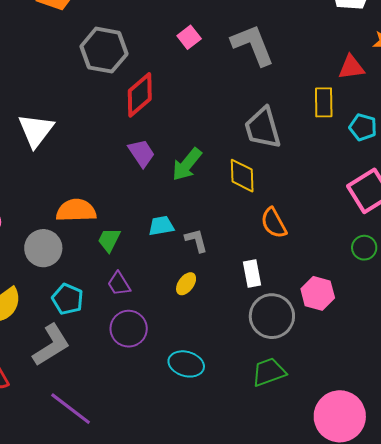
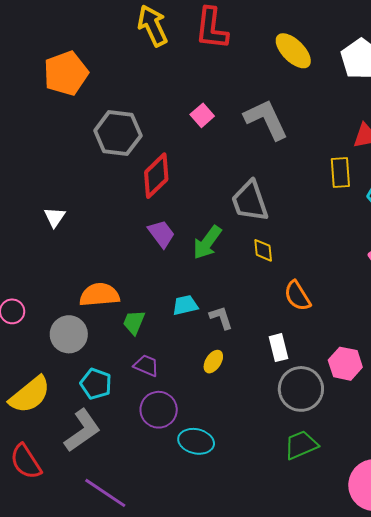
gray trapezoid: (263, 128) -> (250, 201), moved
white triangle: (36, 130) -> (55, 217), size x0.6
yellow diamond: (242, 176) -> (263, 250), size x0.7
purple trapezoid: (119, 284) -> (146, 366), turned 148
cyan ellipse: (186, 364) -> (196, 441), moved

